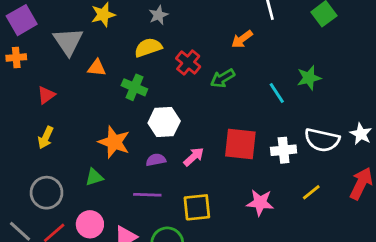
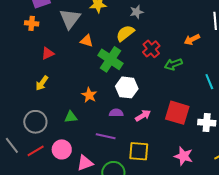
yellow semicircle: (148, 47) -> (125, 33), turned -30
green cross: (134, 87) -> (110, 59), size x1.4
orange star: (114, 142) -> (89, 95), size x0.7

